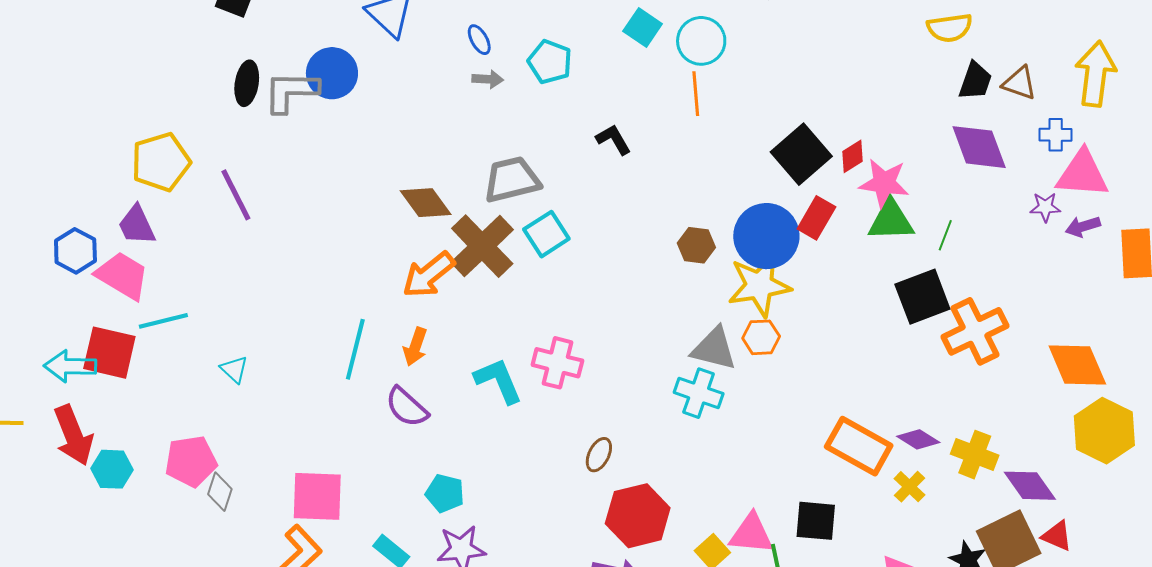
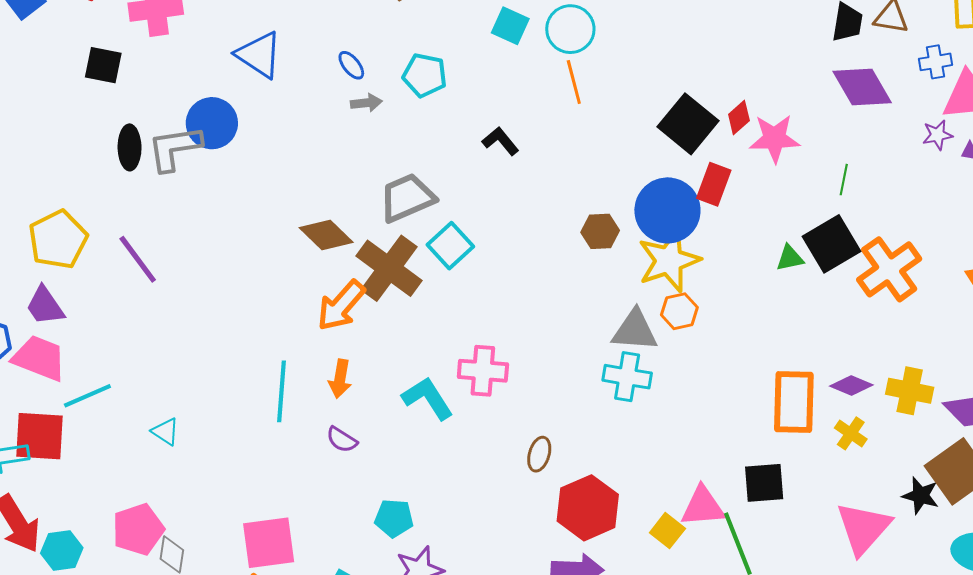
green triangle: (891, 220) -> (790, 258), moved, size x0.6
purple semicircle: (407, 407) -> (342, 440), size x0.7
orange rectangle: (859, 446) -> (794, 402), turned 72

